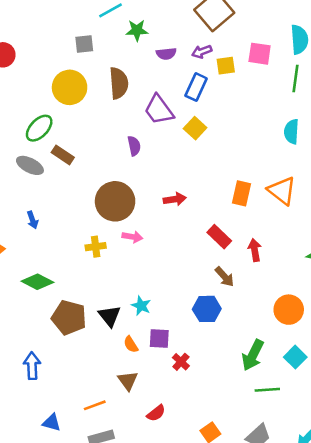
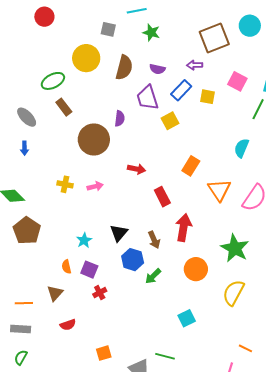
purple semicircle: (166, 54) -> (157, 69), moved
yellow square: (226, 66) -> (207, 97), moved
gray ellipse: (30, 165) -> (27, 117), moved
orange rectangle: (242, 193) -> (191, 166), moved
brown circle: (115, 201) -> (94, 140), moved
pink arrow: (132, 237) -> (95, 186), turned -42
red rectangle: (219, 237) -> (162, 197), moved
red arrow: (255, 250) -> (184, 228), size x1.5
orange circle: (289, 310) -> (196, 269), moved
black triangle: (110, 316) -> (119, 233), moved
green arrow: (253, 355) -> (153, 276), moved, size x0.7
green line: (267, 390) -> (165, 356), moved

